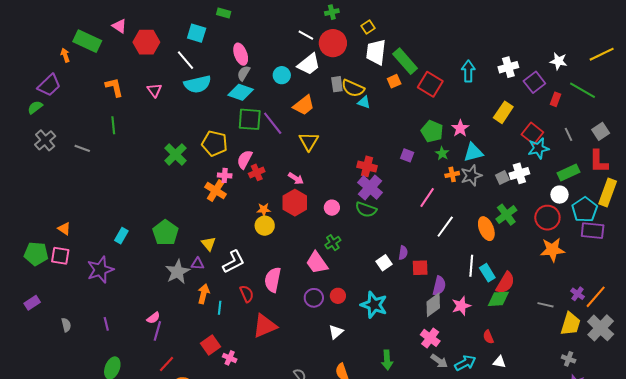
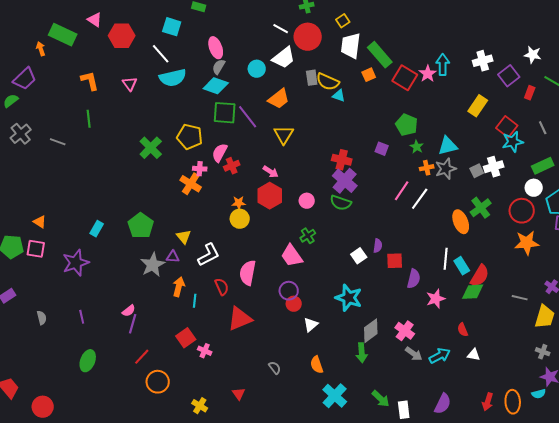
pink star: (460, 128) -> (428, 74), moved
white line: (445, 227) -> (420, 199), moved
red circle: (338, 296) -> (294, 304), moved
gray diamond: (433, 305) -> (371, 331), moved

